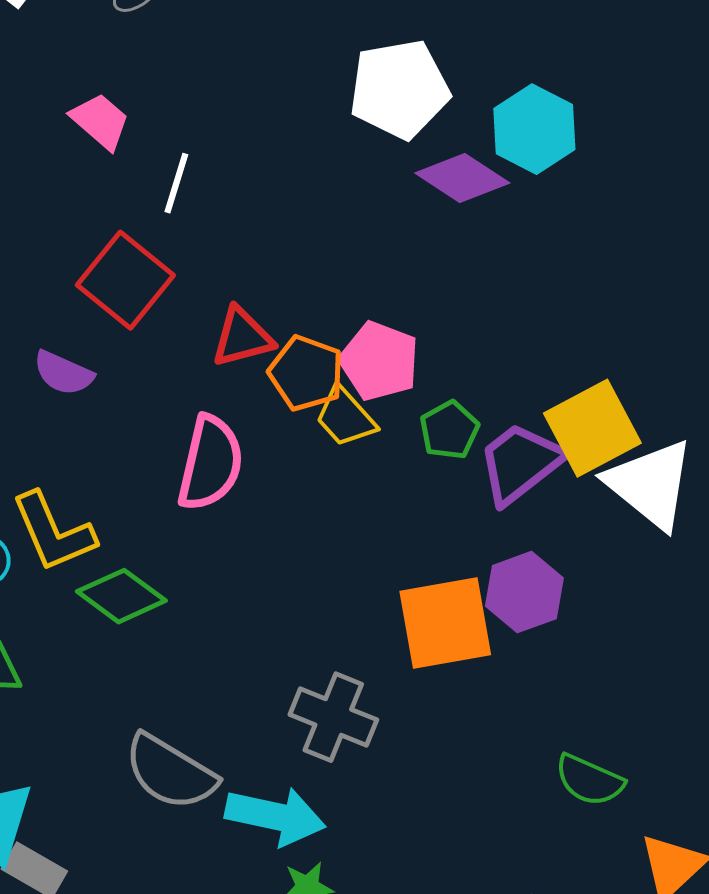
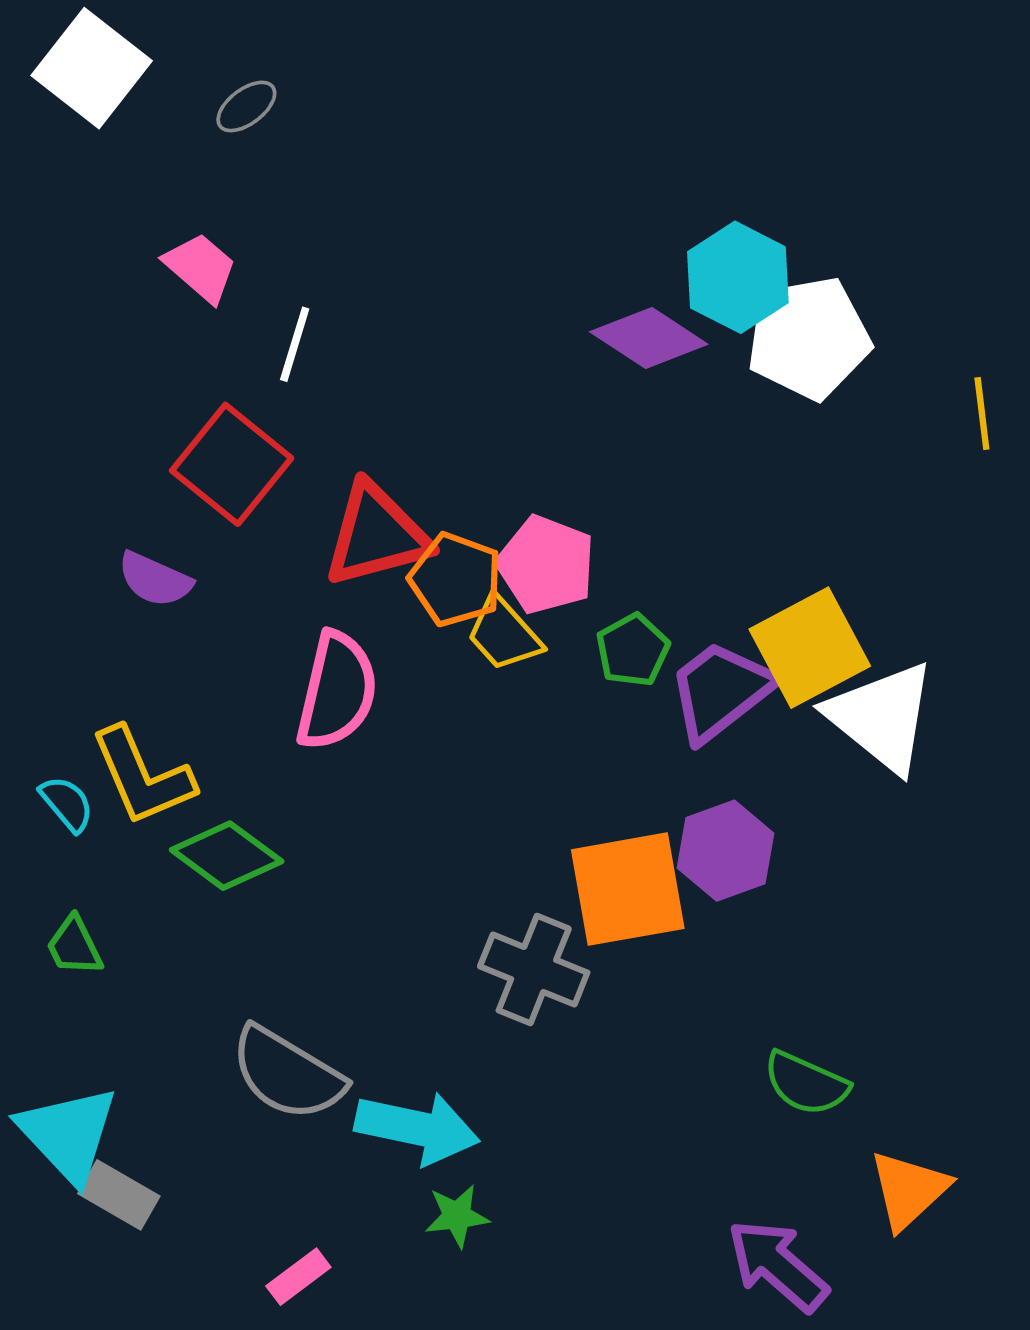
white pentagon: (399, 89) -> (809, 338), moved
red triangle: (242, 337) -> (376, 535), size x1.4
gray cross: (333, 717) -> (534, 970), moved

